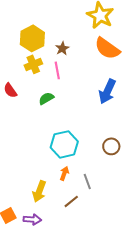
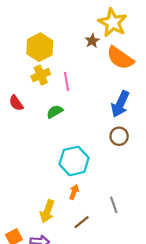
brown star: (62, 48) -> (92, 41), moved
brown circle: (111, 146) -> (119, 136), moved
gray line: (87, 181) -> (114, 205), moved

